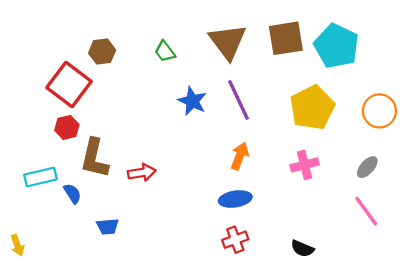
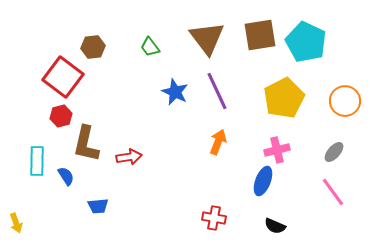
cyan rectangle: (40, 177) -> (37, 161), turned -76
blue ellipse: (235, 199) -> (263, 181), moved, turned -60
red cross: (235, 240) -> (214, 218), turned 30

